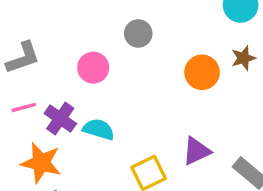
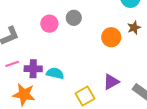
pink circle: (93, 68) -> (49, 24), moved
purple cross: (60, 118) -> (33, 69), turned -30

